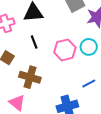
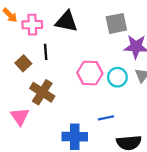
black line: (34, 42) -> (46, 52), moved

